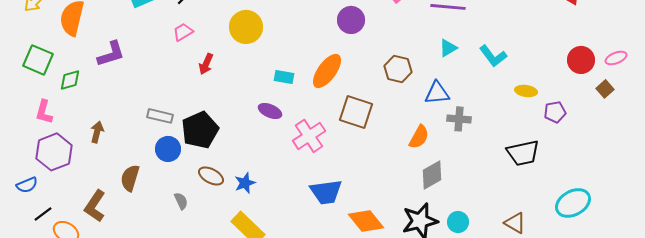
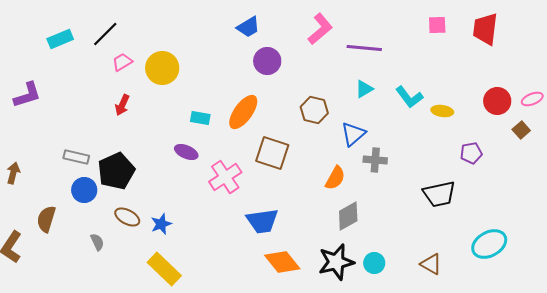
pink trapezoid: (183, 32) -> (122, 62), moved
yellow ellipse: (526, 91) -> (442, 111), moved
blue triangle: (437, 93) -> (353, 134), turned -36
blue trapezoid: (326, 192) -> (262, 221), moved

